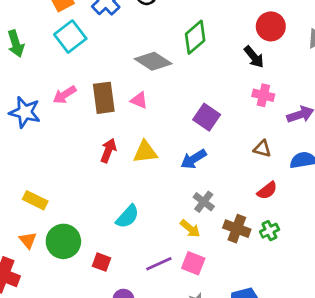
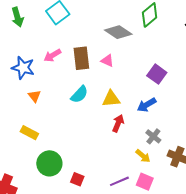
red arrow: (108, 151) -> (118, 123), moved
cyan semicircle: (127, 217) -> (79, 94), moved
orange triangle: (28, 240) -> (34, 96), moved

